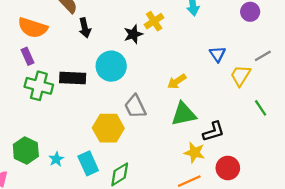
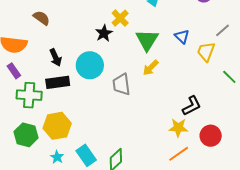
black arrow: (85, 28) -> (56, 57), moved
gray trapezoid: (135, 106) -> (121, 84), moved, turned 30
green triangle: (184, 114) -> (147, 40), moved, turned -35
yellow hexagon: (108, 128) -> (57, 126), moved
green hexagon: (26, 150) -> (26, 135), moved

